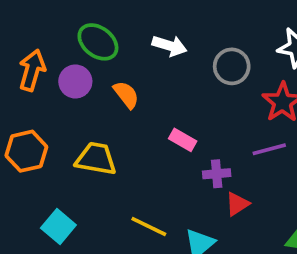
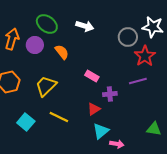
gray circle: (232, 66) -> (128, 37), moved
yellow trapezoid: (96, 159) -> (46, 86), turned -55
red triangle: (237, 204) -> (94, 109), moved
yellow line: (149, 227) -> (59, 117), moved

